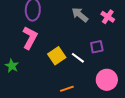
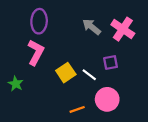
pink cross: (108, 17) -> (123, 29), size x1.5
pink circle: (107, 80) -> (107, 99), moved

